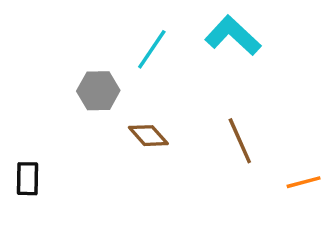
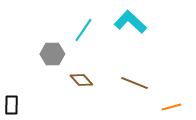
brown line: (240, 141) -> (134, 83), turned -44

